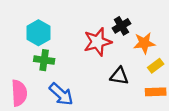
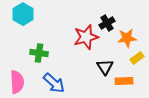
cyan hexagon: (38, 33) -> (23, 14), moved
black triangle: (119, 76) -> (105, 67), turned 48
orange rectangle: (156, 92) -> (124, 81), moved

